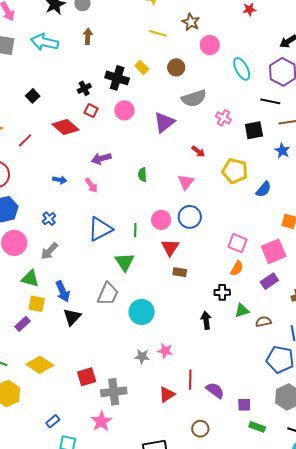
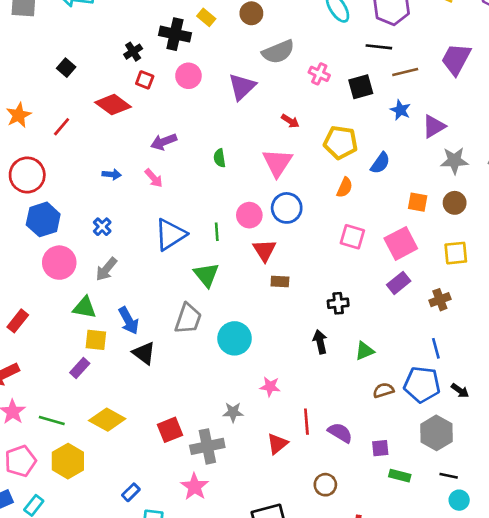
pink triangle: (186, 182) -> (277, 163), size x1.4
orange semicircle: (237, 268) -> (345, 187), moved
green triangle: (242, 310) -> (364, 351), moved
black triangle: (72, 317) -> (144, 353), turned -30
brown semicircle: (263, 322) -> (383, 390), moved
gray star: (142, 357) -> (233, 412), moved

